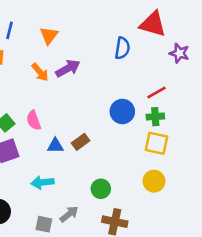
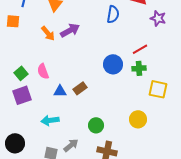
yellow square: (157, 143) -> (158, 89), moved

